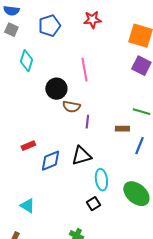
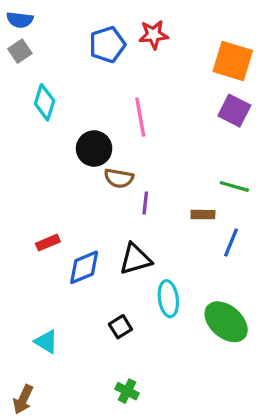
blue pentagon: (49, 26) -> (107, 45), moved
gray square: (11, 30) -> (20, 51), turned 32
black square: (93, 204) -> (120, 327), moved

